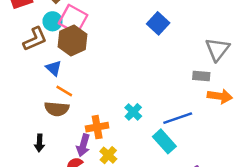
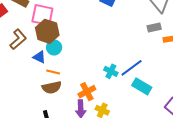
cyan circle: (52, 21) -> (54, 47), moved
blue line: (178, 118) -> (132, 68), moved

